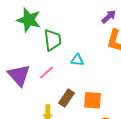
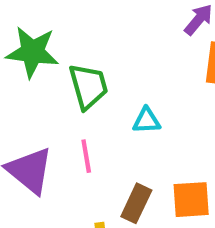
pink line: (47, 72) -> (86, 156), turned -49

